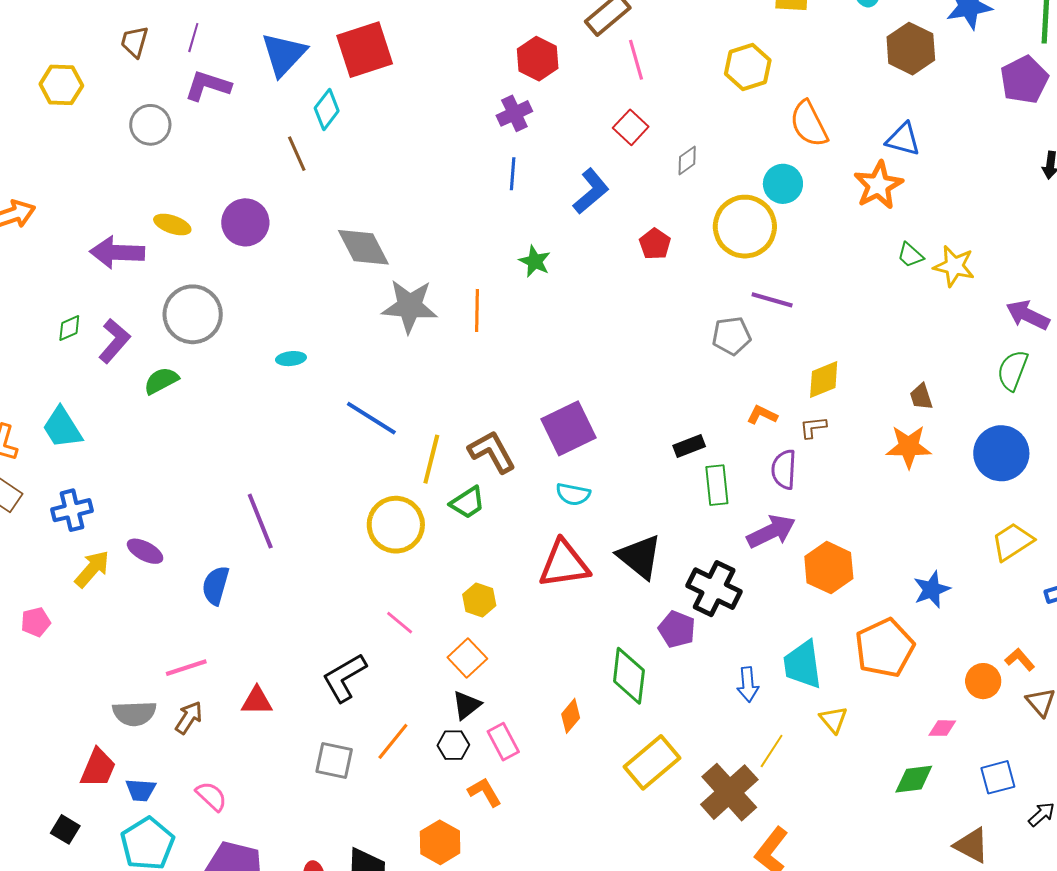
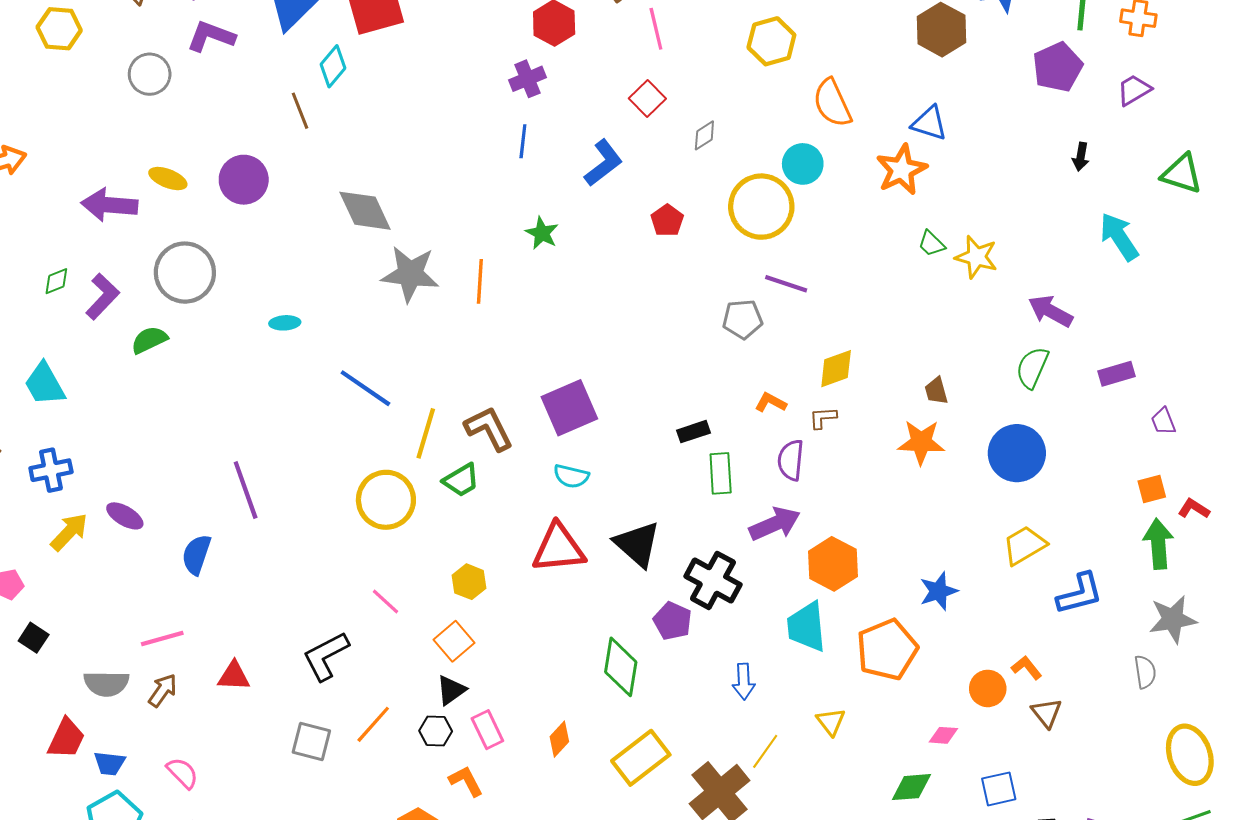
cyan trapezoid: (803, 665) -> (807, 627), moved
orange diamond: (571, 716) -> (559, 739), moved
black square: (65, 829) -> (34, 638), moved

